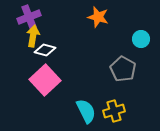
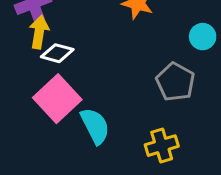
cyan semicircle: (86, 111) -> (95, 126), moved

